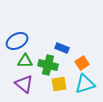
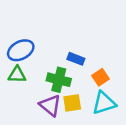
green triangle: (25, 61) -> (17, 75), moved
purple triangle: (24, 84) -> (50, 105), moved

